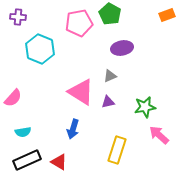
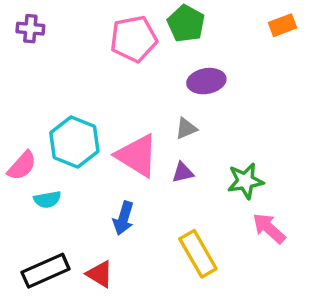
cyan hexagon: (40, 49) -> (74, 142), moved
cyan semicircle: (23, 132) -> (47, 200), moved
yellow rectangle: (117, 150) -> (198, 254), turned -48

